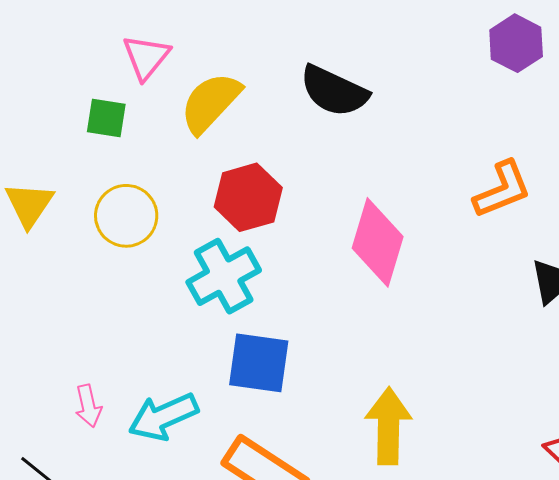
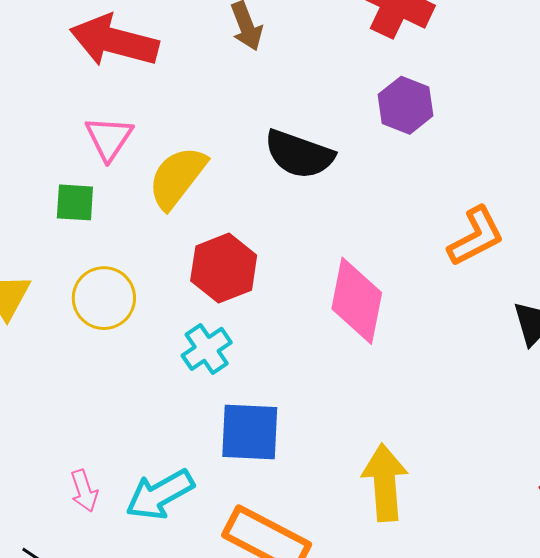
purple hexagon: (516, 43) -> (405, 105), moved
cyan cross: (224, 276) -> (207, 349), size x0.7

